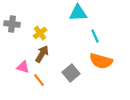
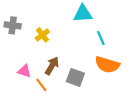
brown arrow: (42, 54) -> (52, 66), moved
gray square: (71, 73) -> (75, 77), turned -30

